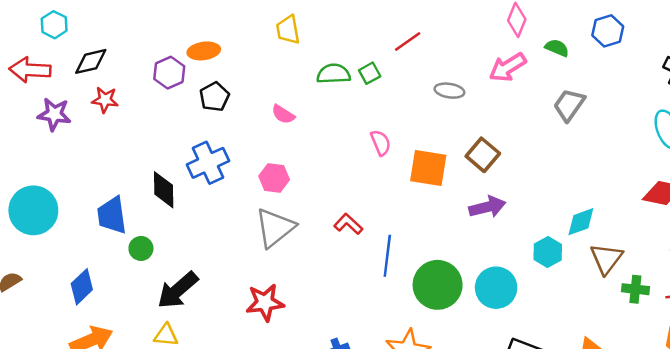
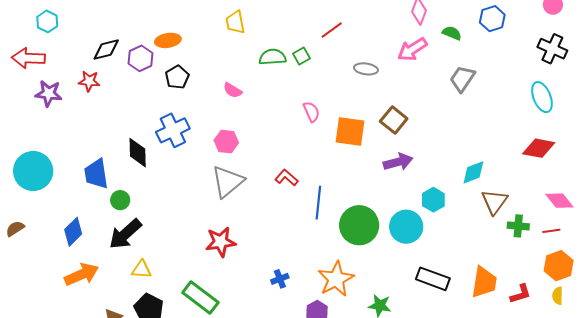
black diamond: (91, 61) -> (106, 50), moved
cyan hexagon: (548, 252) -> (433, 200), moved
black arrow: (178, 290) -> (125, 234), moved

